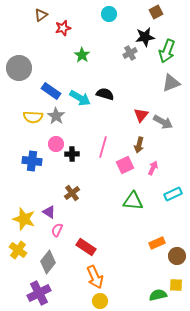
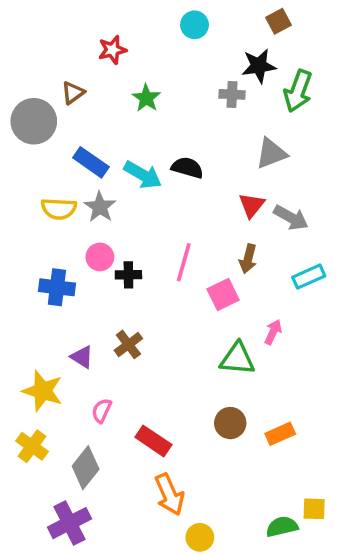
brown triangle: (41, 15) -> (73, 93), moved
gray cross: (130, 53) -> (232, 94), turned 32
gray triangle: (171, 83) -> (271, 153), moved
pink arrow: (153, 168) -> (273, 332), moved
cyan rectangle: (173, 194) -> (309, 277), moved
purple triangle: (49, 212) -> (82, 357), moved
brown circle: (177, 256) -> (230, 423), moved
yellow circle: (100, 301) -> (200, 537), moved

